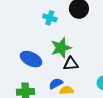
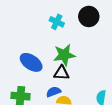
black triangle: (71, 64) -> (62, 73), moved

